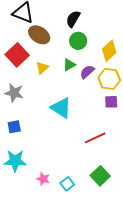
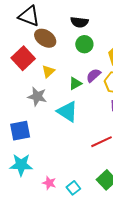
black semicircle: (73, 19) -> (79, 22), turned -114
green triangle: (69, 65) -> (75, 83), moved
gray star: (14, 93) -> (37, 96), moved
blue square: (14, 127) -> (20, 131), size x1.5

